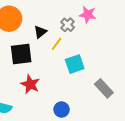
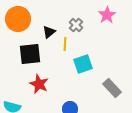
pink star: (88, 15) -> (107, 15), moved, turned 30
yellow line: (56, 44) -> (65, 44), turned -32

